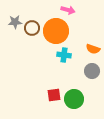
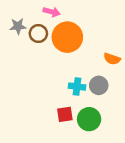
pink arrow: (68, 10) -> (52, 12), moved
cyan cross: (64, 55) -> (77, 87), moved
gray circle: (92, 71) -> (99, 85), moved

